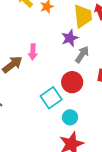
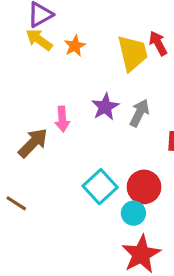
purple star: (70, 38) -> (105, 107), moved
red circle: (72, 82) -> (144, 187), moved

